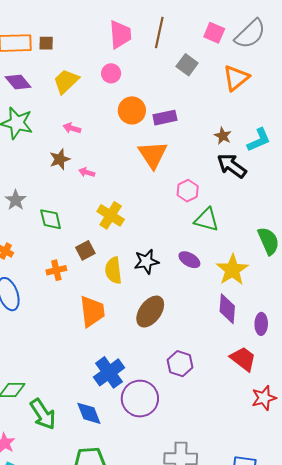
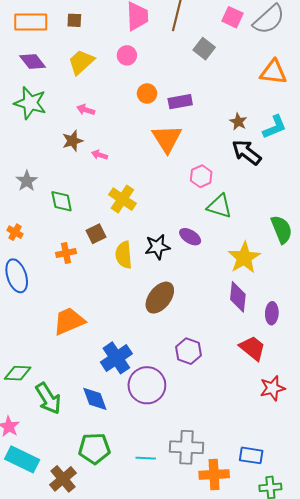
brown square: (46, 43) -> (74, 20), moved
orange triangle: (236, 78) -> (273, 72), moved, turned 44
orange circle: (132, 110) -> (147, 93), size x0.7
purple ellipse: (189, 260) -> (190, 237), moved
orange trapezoid: (92, 311) -> (69, 321), moved, turned -108

